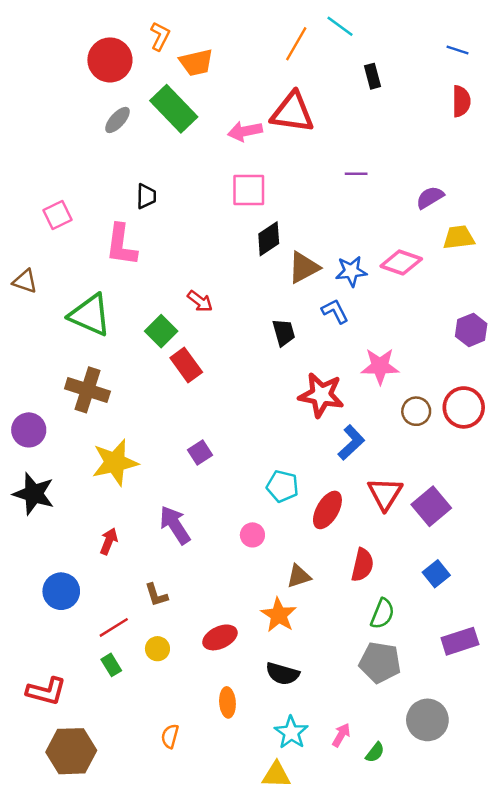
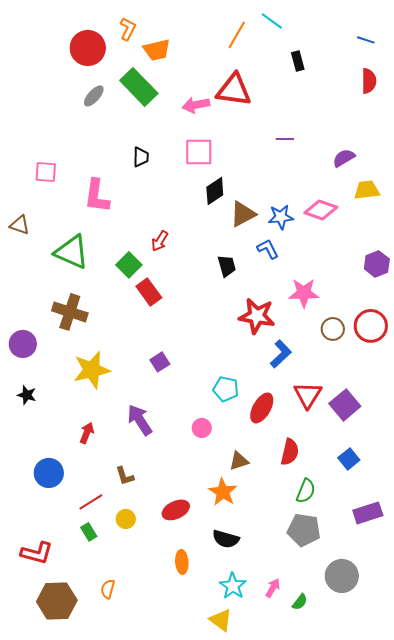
black trapezoid: (146, 196) -> (141, 157), moved
pink square: (57, 215) -> (46, 172), turned 30
red arrow: (200, 301) -> (160, 241), turned 85
black star: (34, 494) -> (27, 395), size x0.6
orange semicircle: (170, 736) -> (108, 589), moved
yellow triangle: (276, 775) -> (221, 620), turned 35

